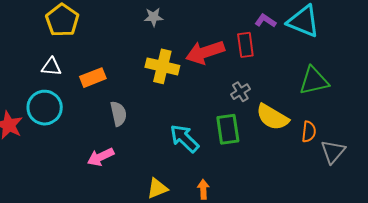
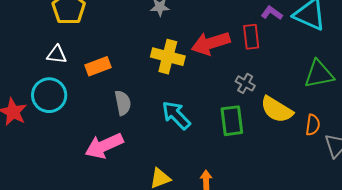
gray cross: (240, 92) -> (245, 83), turned -30
cyan arrow: (184, 138) -> (176, 115), moved
pink arrow: (101, 157) -> (104, 146), size x1.4

